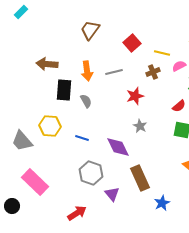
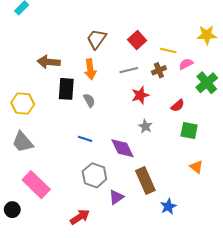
brown trapezoid: (90, 30) -> (97, 39), moved
gray line: (114, 72) -> (129, 70), moved
red semicircle: (179, 106) -> (178, 106), moved
yellow hexagon: (50, 126) -> (23, 104), moved
purple triangle: (112, 194) -> (116, 197), turned 35

